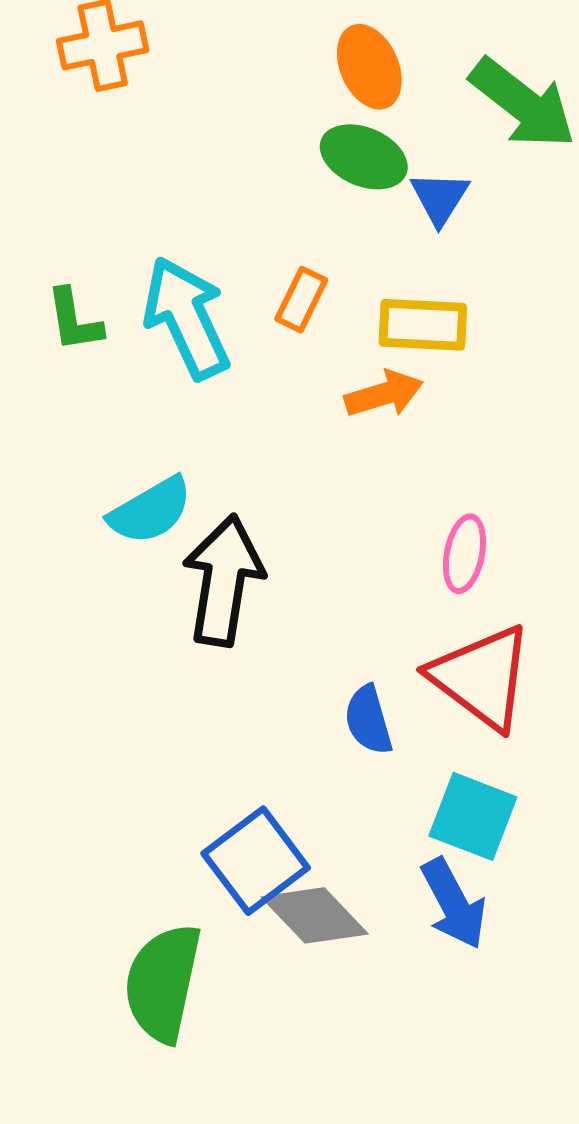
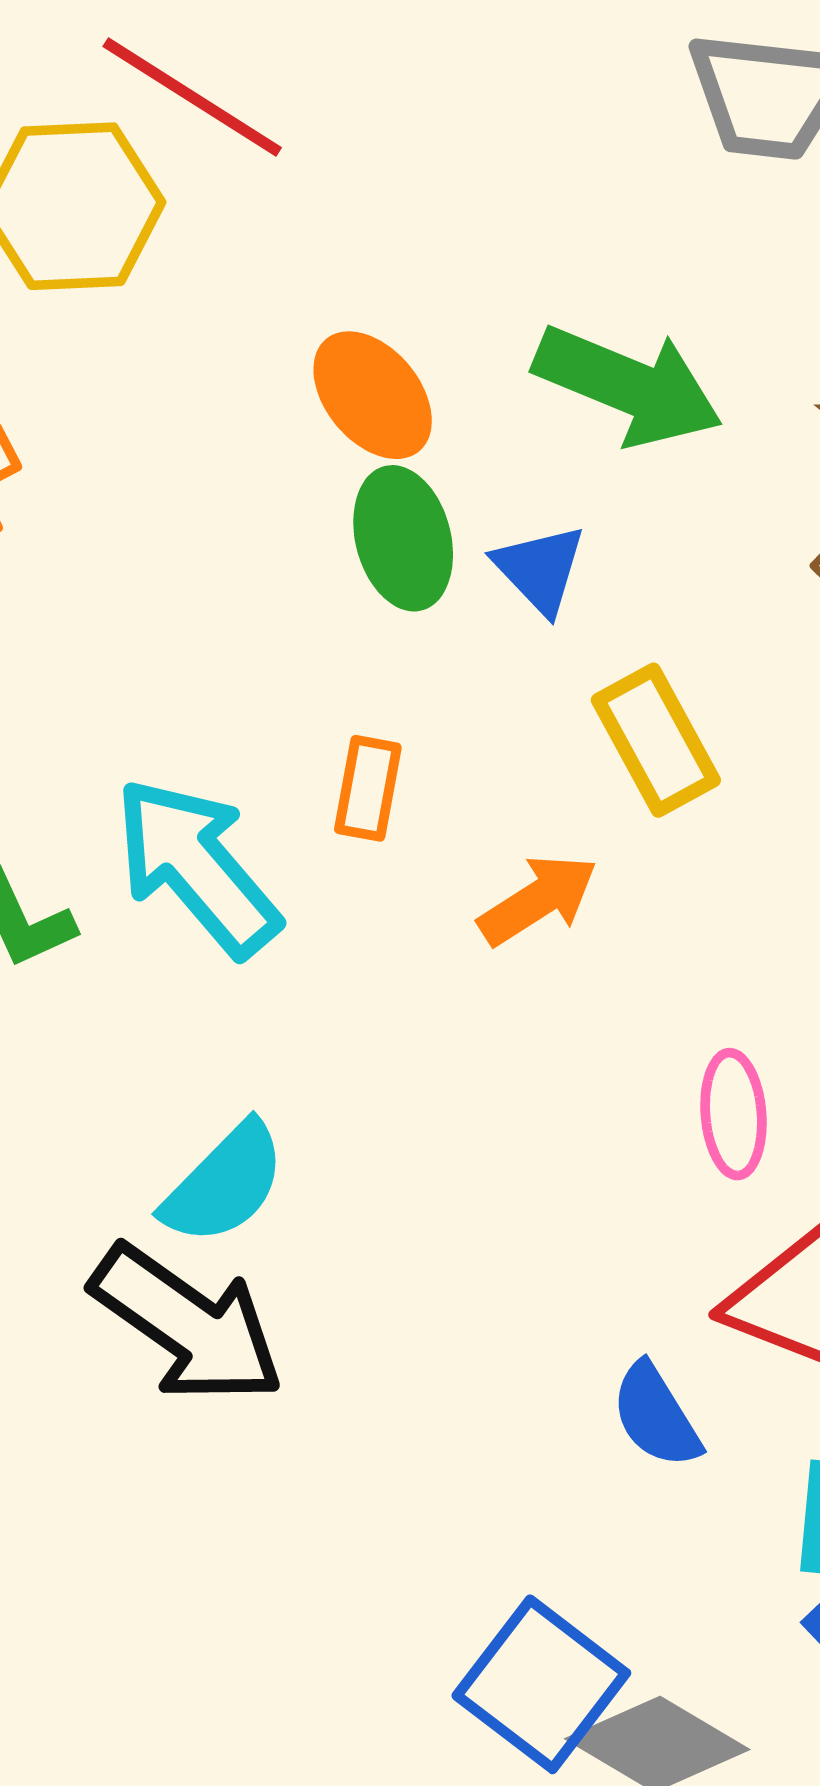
green ellipse: (364, 157) -> (403, 538), turned 68
yellow rectangle: (423, 325) -> (656, 740), moved, turned 74
black arrow: (223, 580) -> (187, 1324), moved, turned 132

